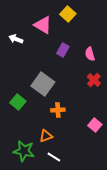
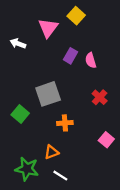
pink triangle: (43, 25) -> (48, 28), turned 36
pink semicircle: (90, 54) -> (91, 60), moved
red cross: (94, 80) -> (100, 97), moved
gray square: (43, 84) -> (48, 94), turned 35

